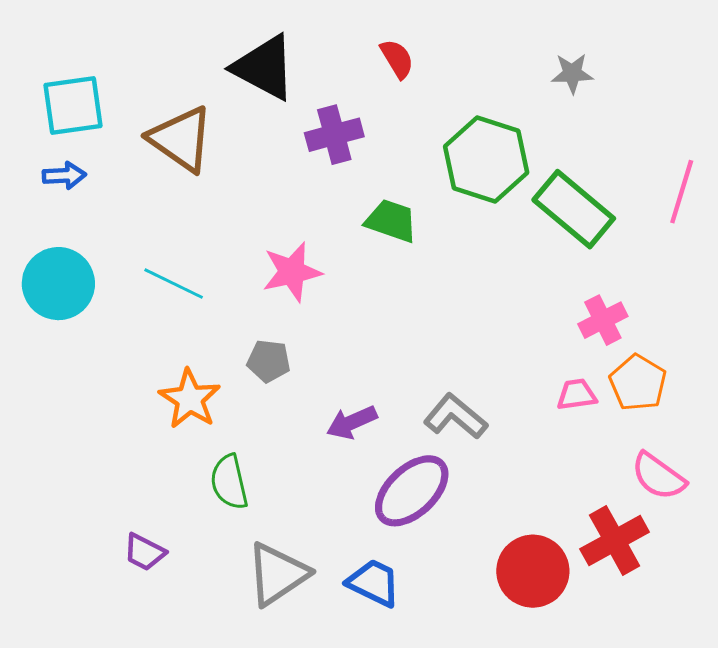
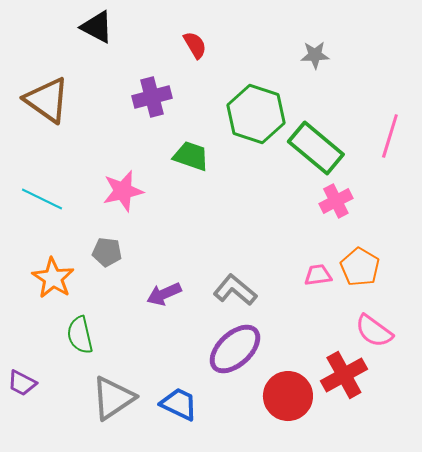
black triangle: (264, 68) -> (97, 27), moved, size x0.7
pink cross: (603, 320) -> (336, 201), moved
purple ellipse: (412, 491) -> (235, 349), moved

